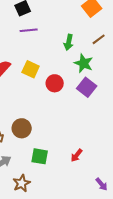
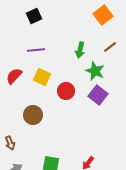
purple line: (29, 30) -> (36, 50), moved
brown circle: (22, 128) -> (33, 115), moved

